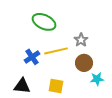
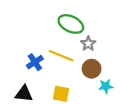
green ellipse: (44, 22) -> (71, 24), moved
yellow line: (56, 51) -> (61, 56), turned 35

